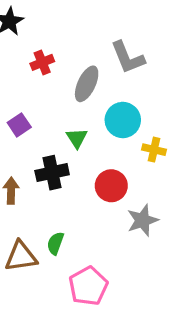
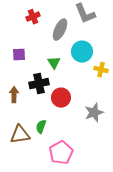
purple square: (19, 125) -> (19, 55), turned 32
red circle: (111, 186) -> (61, 98), moved

